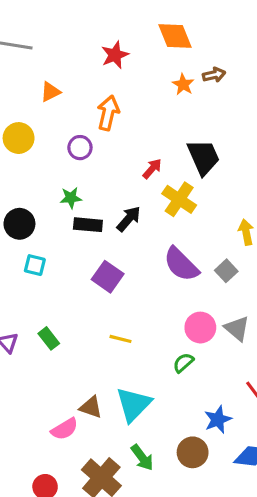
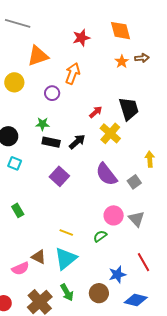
orange triangle: (50, 92) -> (38, 56), size x1.6
yellow line: (120, 339) -> (66, 232), moved

